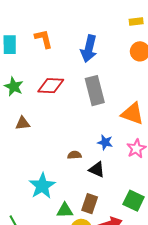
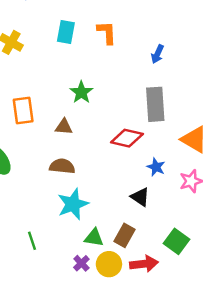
blue arrow: (89, 49) -> (157, 54), size x0.6
red diamond: (51, 86) -> (127, 138), moved
green star: (14, 87) -> (81, 92), moved
brown semicircle: (74, 155) -> (62, 166), moved, size x1.5

